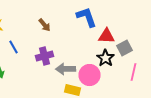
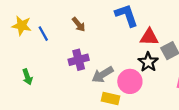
blue line: (14, 47) -> (43, 34), moved
gray arrow: (66, 69) -> (103, 75), turned -30

